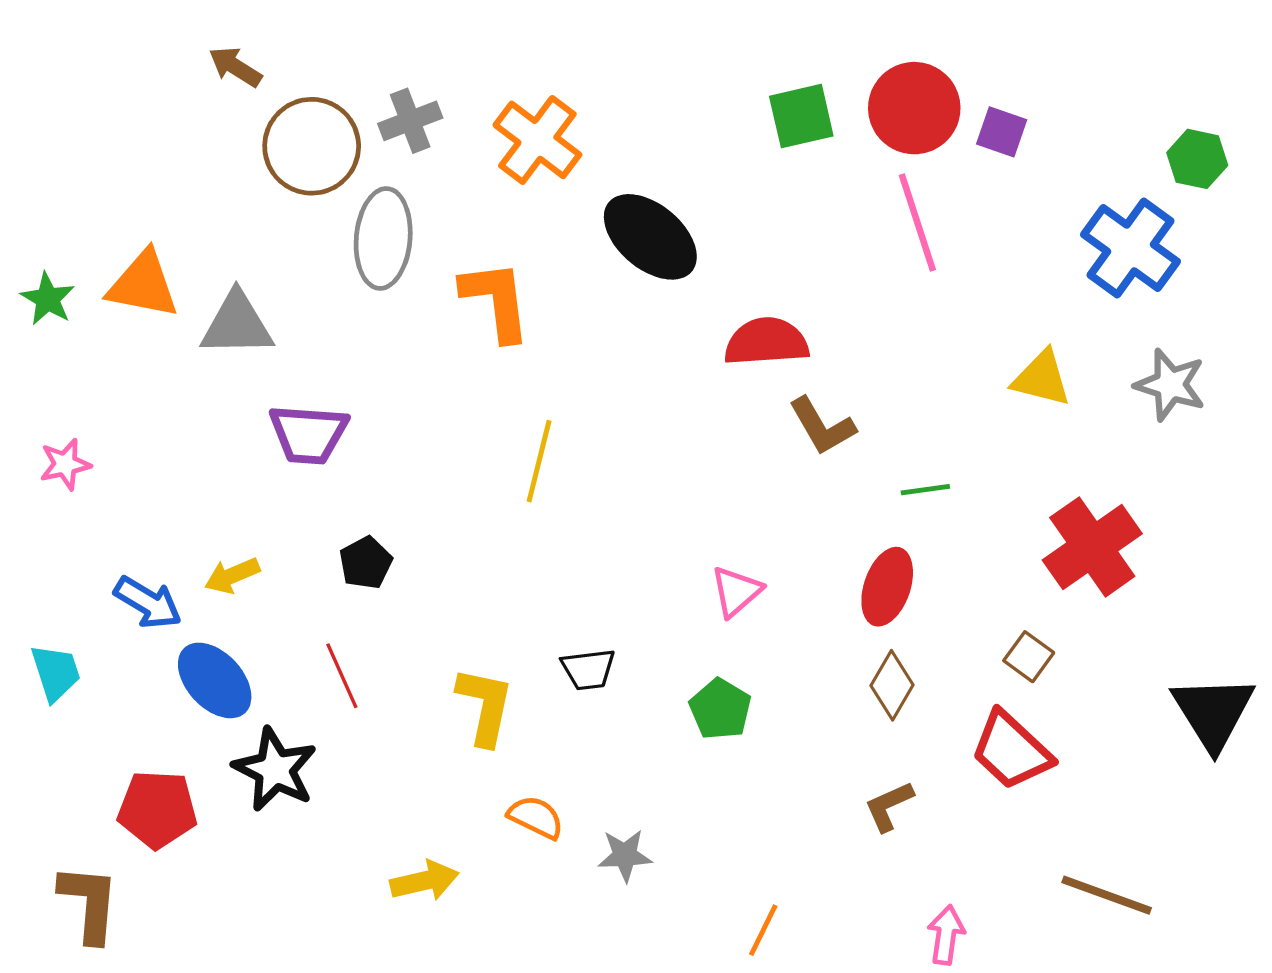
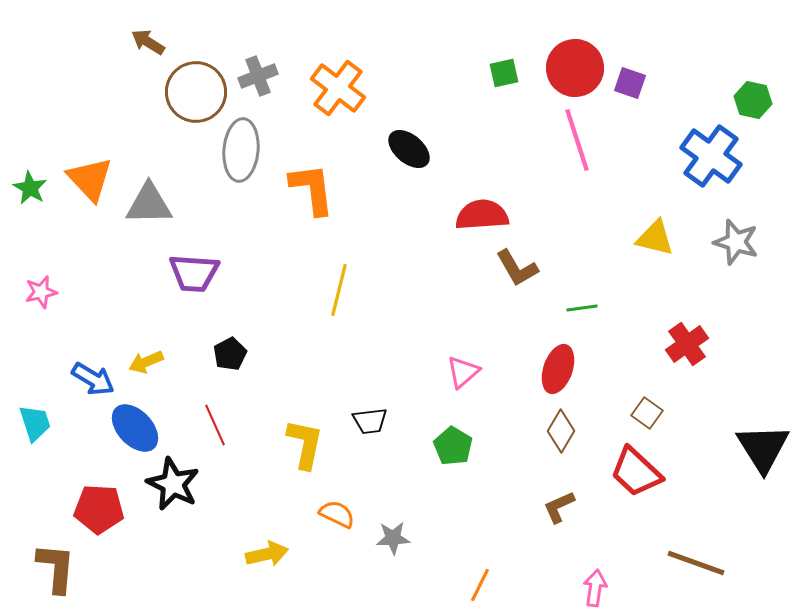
green square: (801, 116) -> (504, 73), size x0.7
black ellipse: (650, 237) -> (409, 149), size x0.7
orange triangle: (143, 285) -> (90, 179), turned 36
red cross: (1092, 547) -> (687, 344), size x0.7

